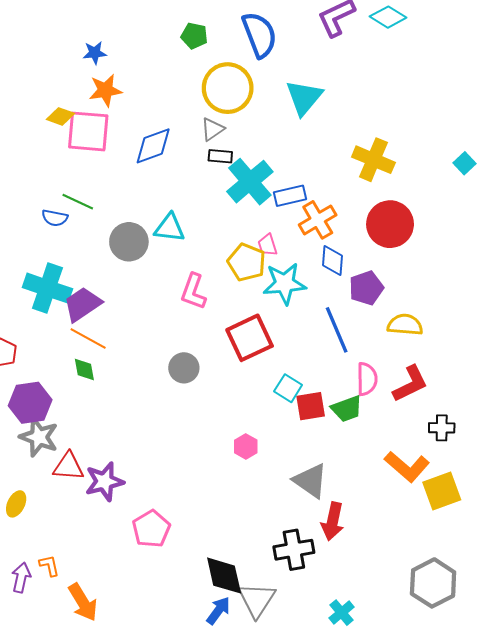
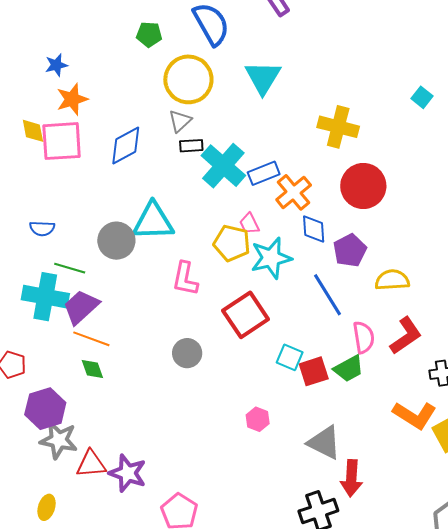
yellow diamond: (60, 116) -> (33, 131), turned 68
cyan square: (464, 163) -> (422, 97), moved
green line: (78, 202) -> (70, 268), moved
cyan triangle: (169, 228) -> (153, 221), size x1.4
purple star: (104, 482) -> (128, 473), turned -30

